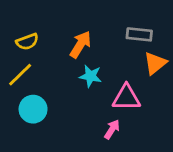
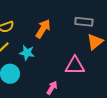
cyan star: (90, 76) -> (27, 53), moved
pink arrow: (112, 129) -> (52, 88), moved

